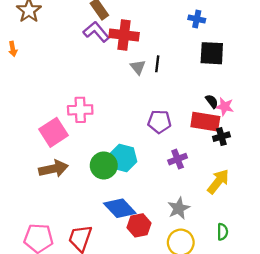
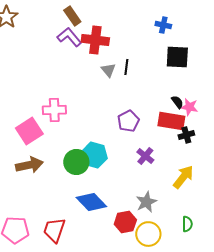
purple pentagon: (159, 122) -> (128, 121), turned -30
purple cross: (178, 159) -> (145, 156), turned -30
red hexagon: (139, 225) -> (125, 222), moved

